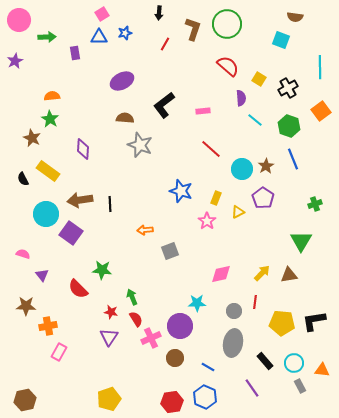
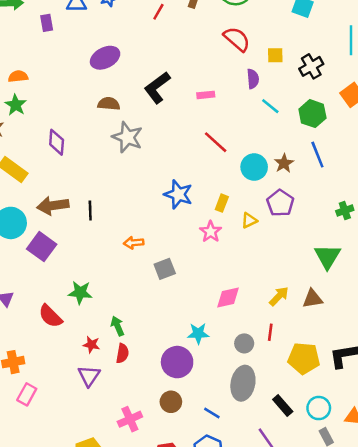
yellow square: (259, 79) -> (275, 55), turned -32
red semicircle: (136, 319) -> (122, 353), turned 42
pink cross: (151, 338) -> (130, 419), moved

